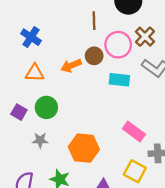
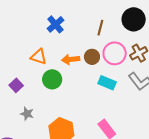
blue cross: (31, 37) -> (55, 24), moved
green circle: (46, 107) -> (52, 79), moved

